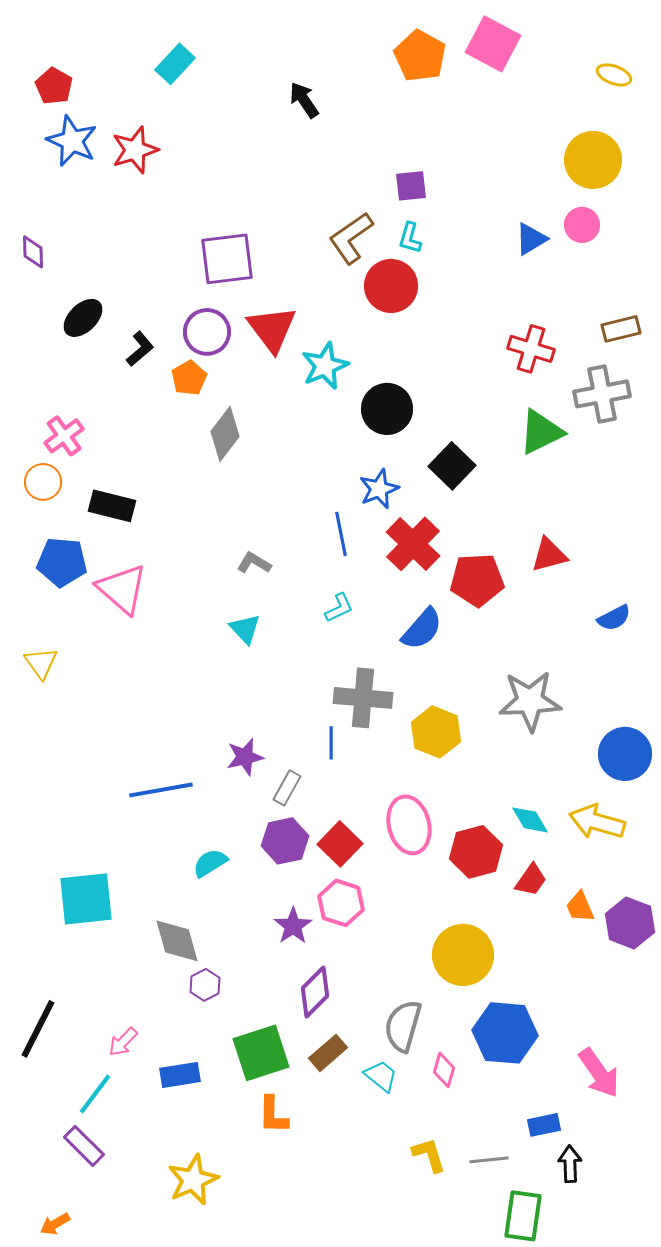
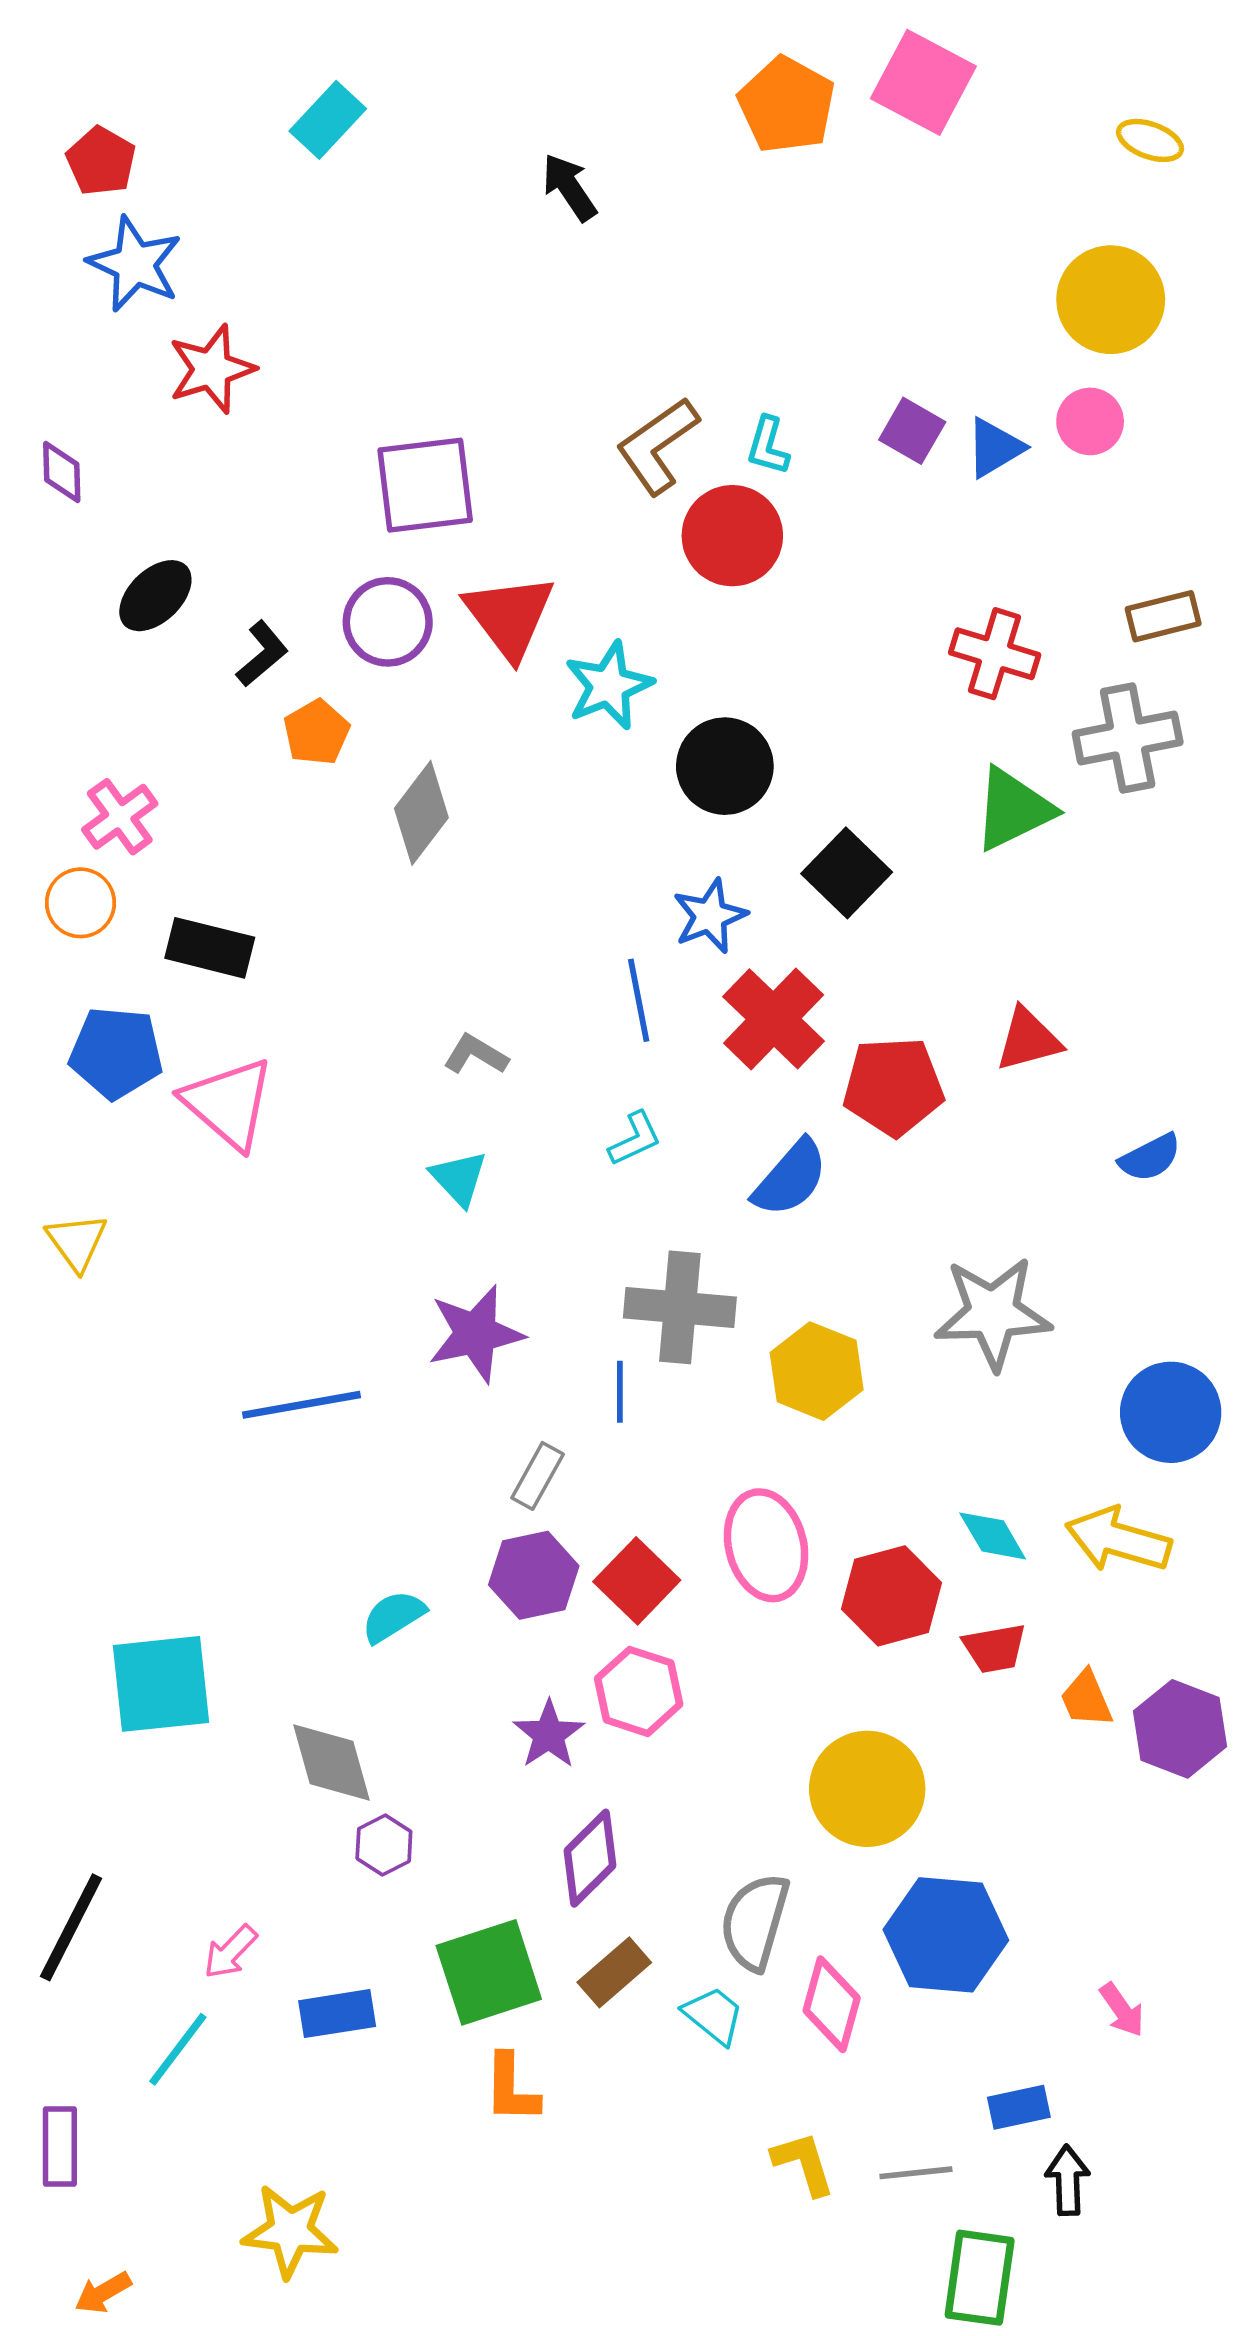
red star: (135, 150) -> (212, 369), moved
purple square: (411, 186) -> (912, 431), moved, turned 36
orange pentagon: (189, 378) -> (316, 732), moved
purple star: (245, 757) -> (476, 1334), moved, size x1.4
blue line: (161, 790) -> (302, 1405), moved
red trapezoid: (531, 880) -> (995, 1648), turned 45
pink diamond: (444, 1070) -> (832, 2004), size x1.4
pink arrow: (599, 1073) -> (1122, 2010), size x0.6
purple rectangle: (84, 1146) -> (60, 2147), moved, turned 45
yellow star: (193, 1180) -> (290, 2231), moved, turned 30

